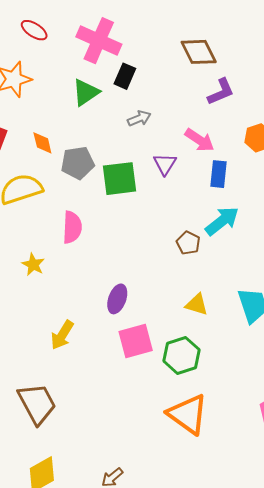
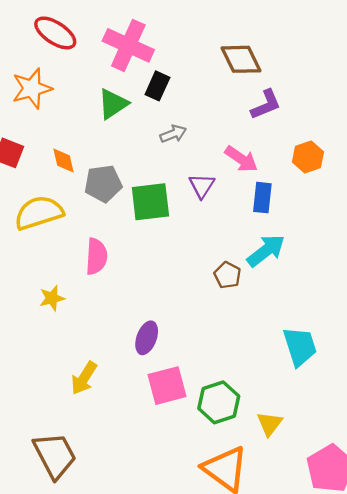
red ellipse: (34, 30) -> (55, 33), size x1.4
yellow star: (33, 265) -> (52, 298), turned 30
yellow triangle: (197, 304) -> (270, 424), moved, turned 50

